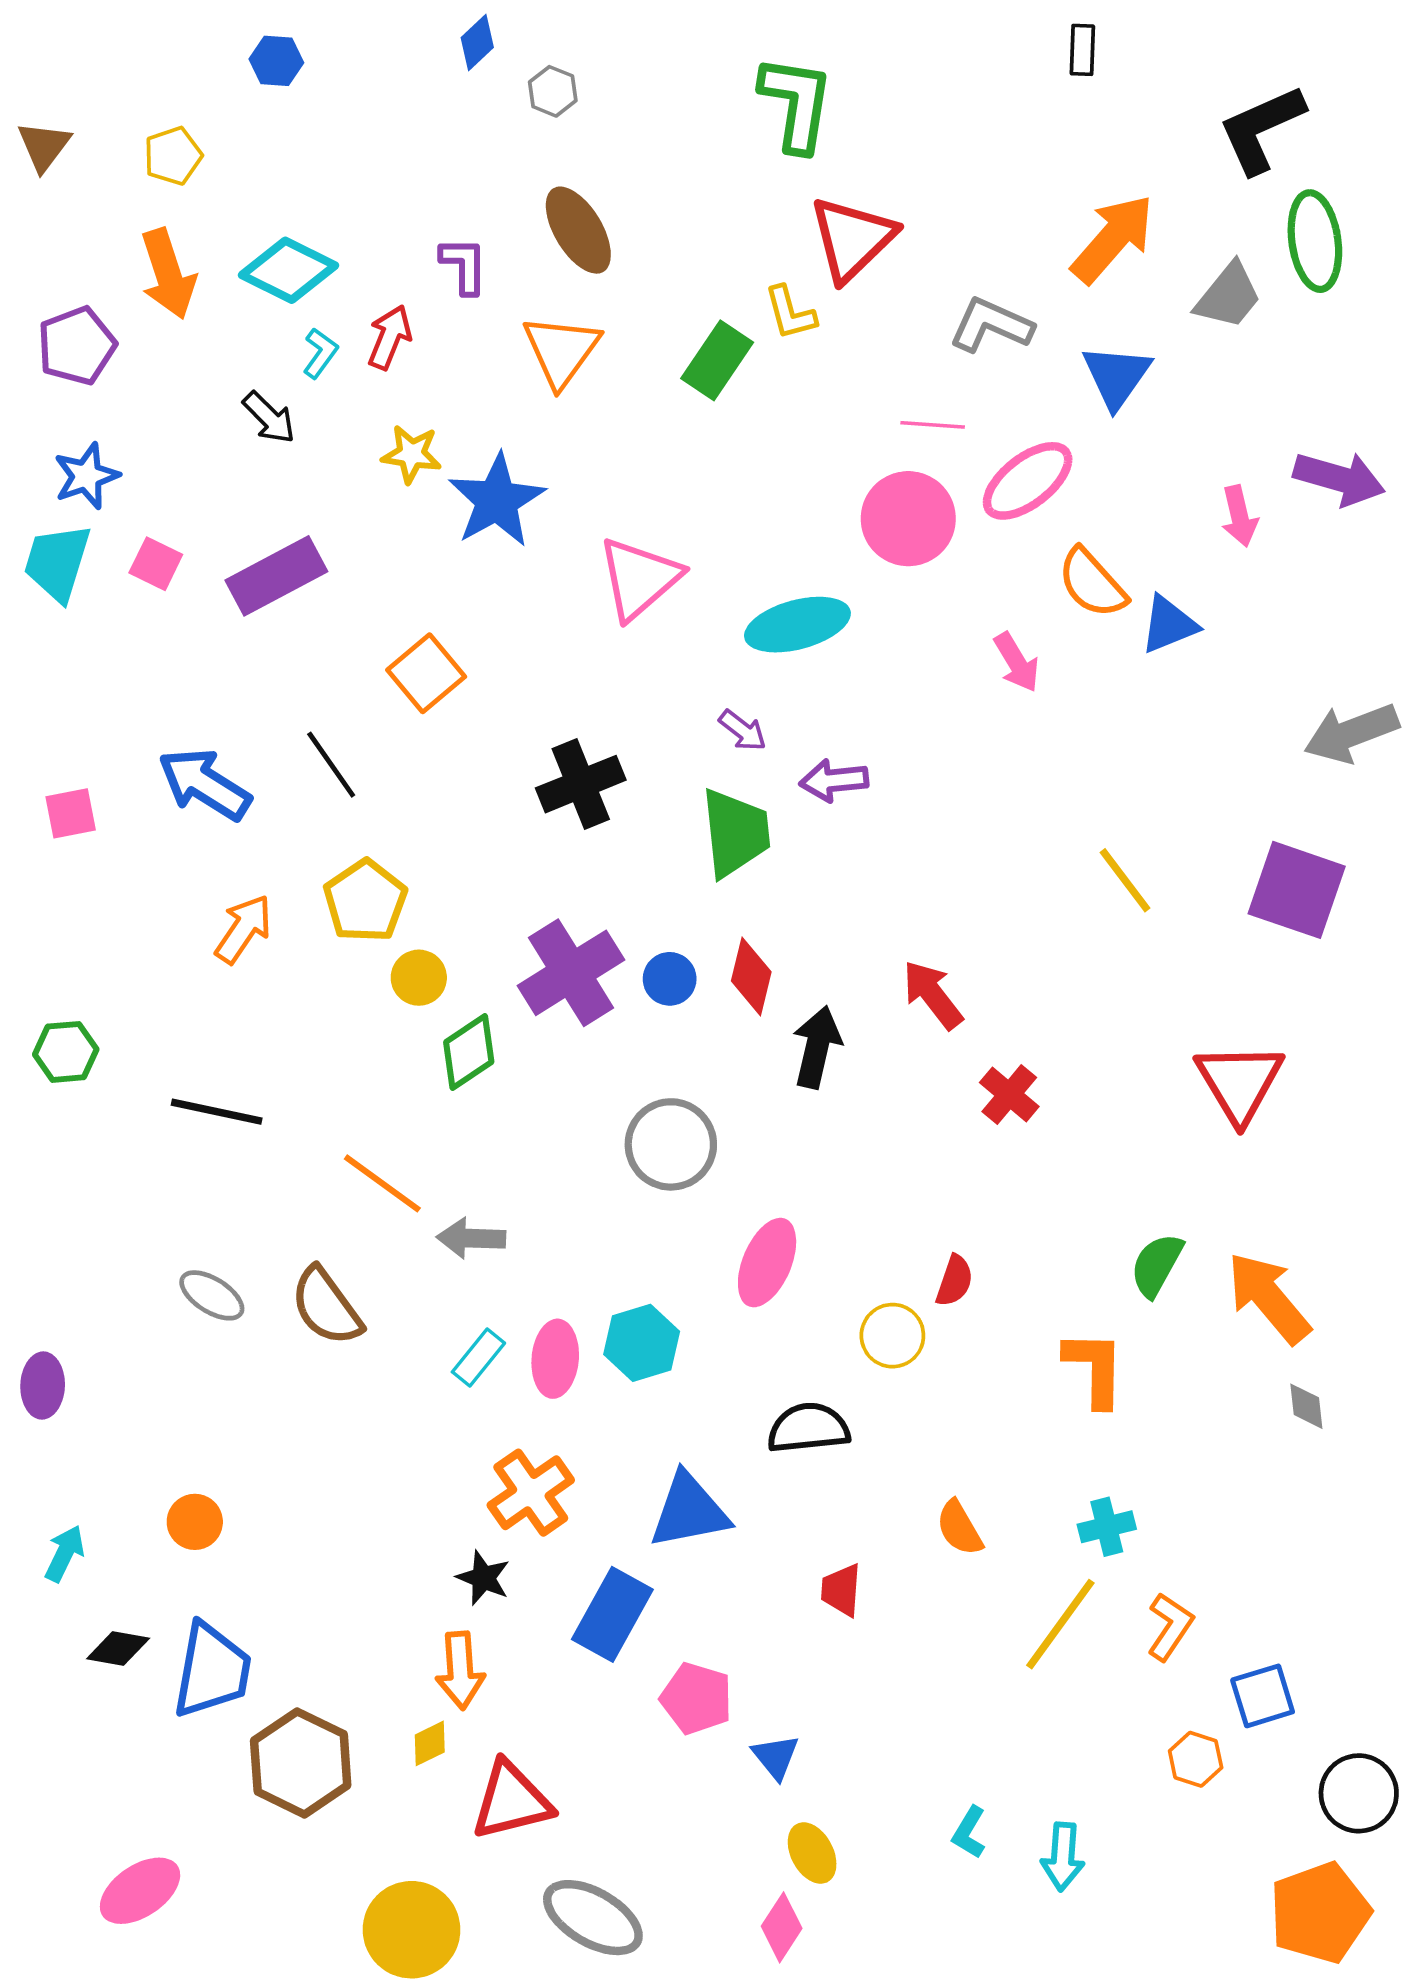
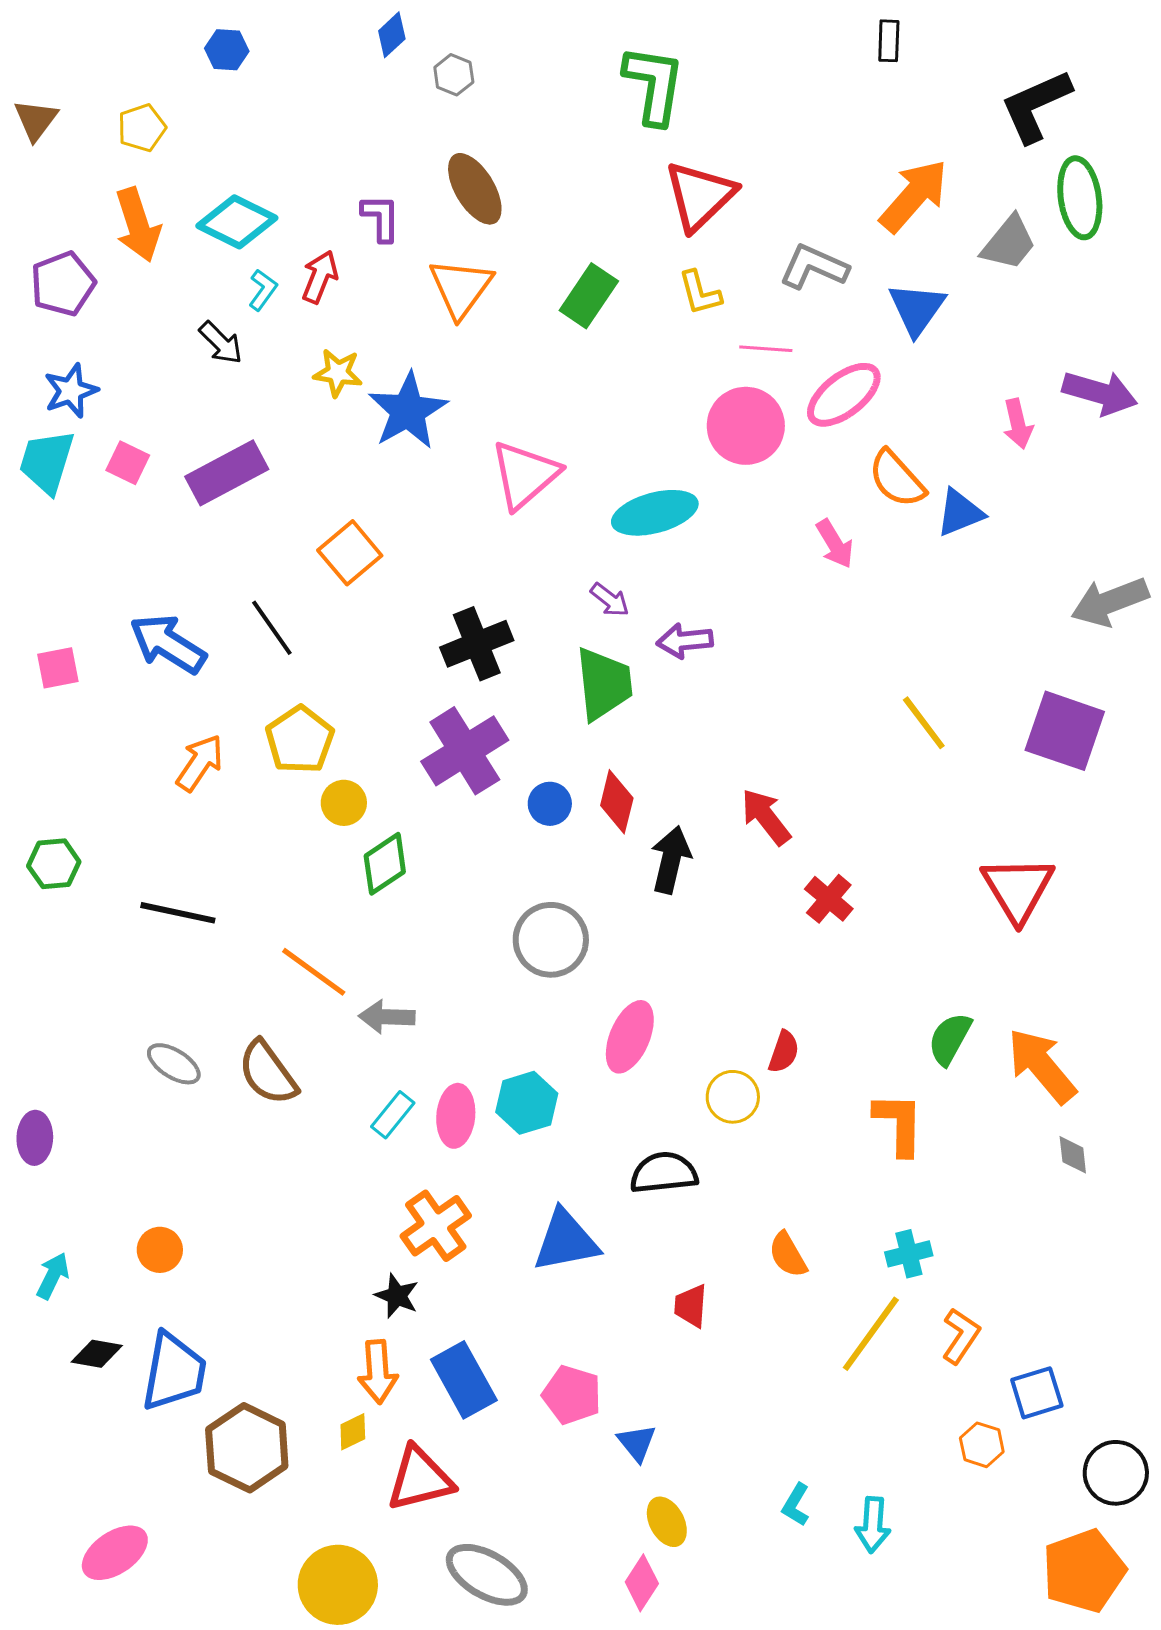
yellow L-shape: (790, 313) -> (700, 293), moved
purple cross: (571, 973) -> (465, 751), moved
blue rectangle: (612, 1614) -> (464, 1380), moved, turned -58

